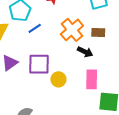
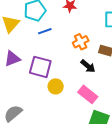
orange cross: (72, 30) -> (81, 42), size x0.7
pink rectangle: (92, 79) -> (88, 94), turned -66

